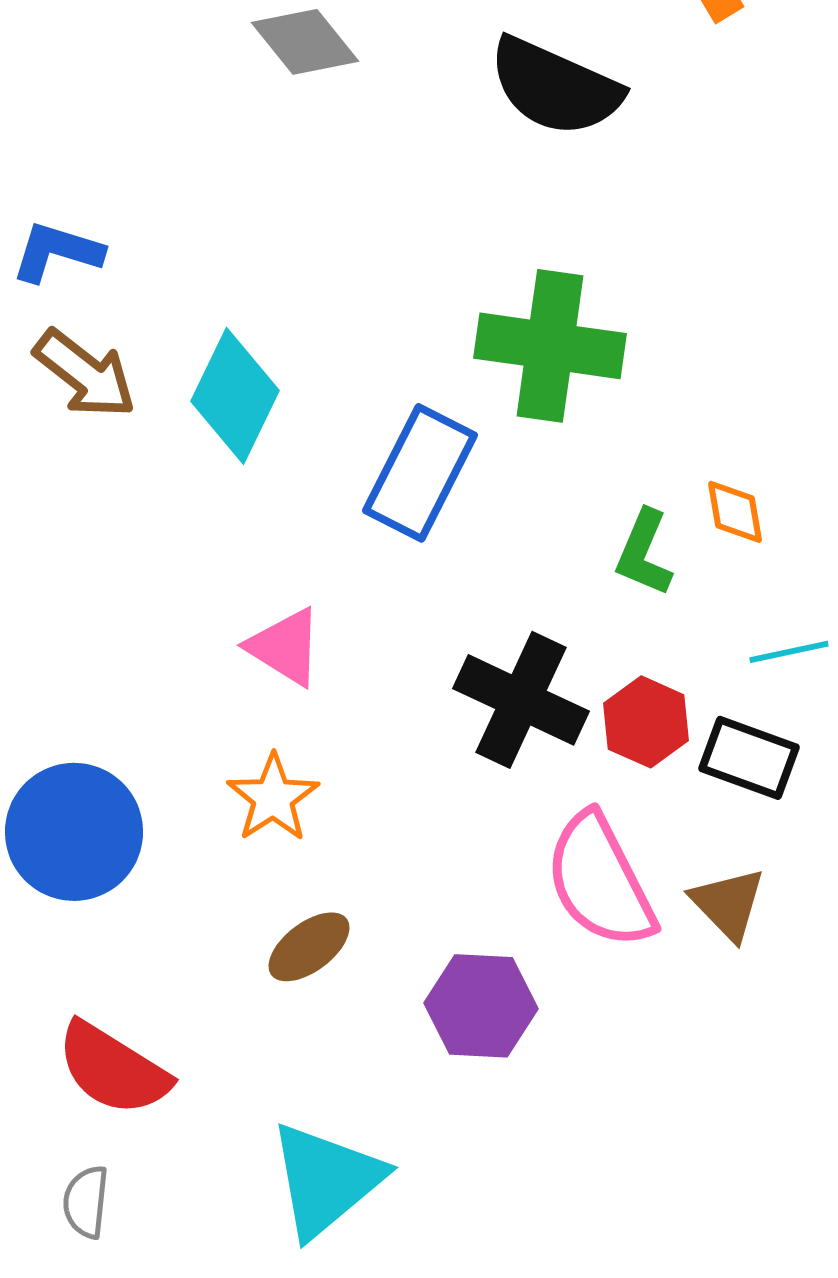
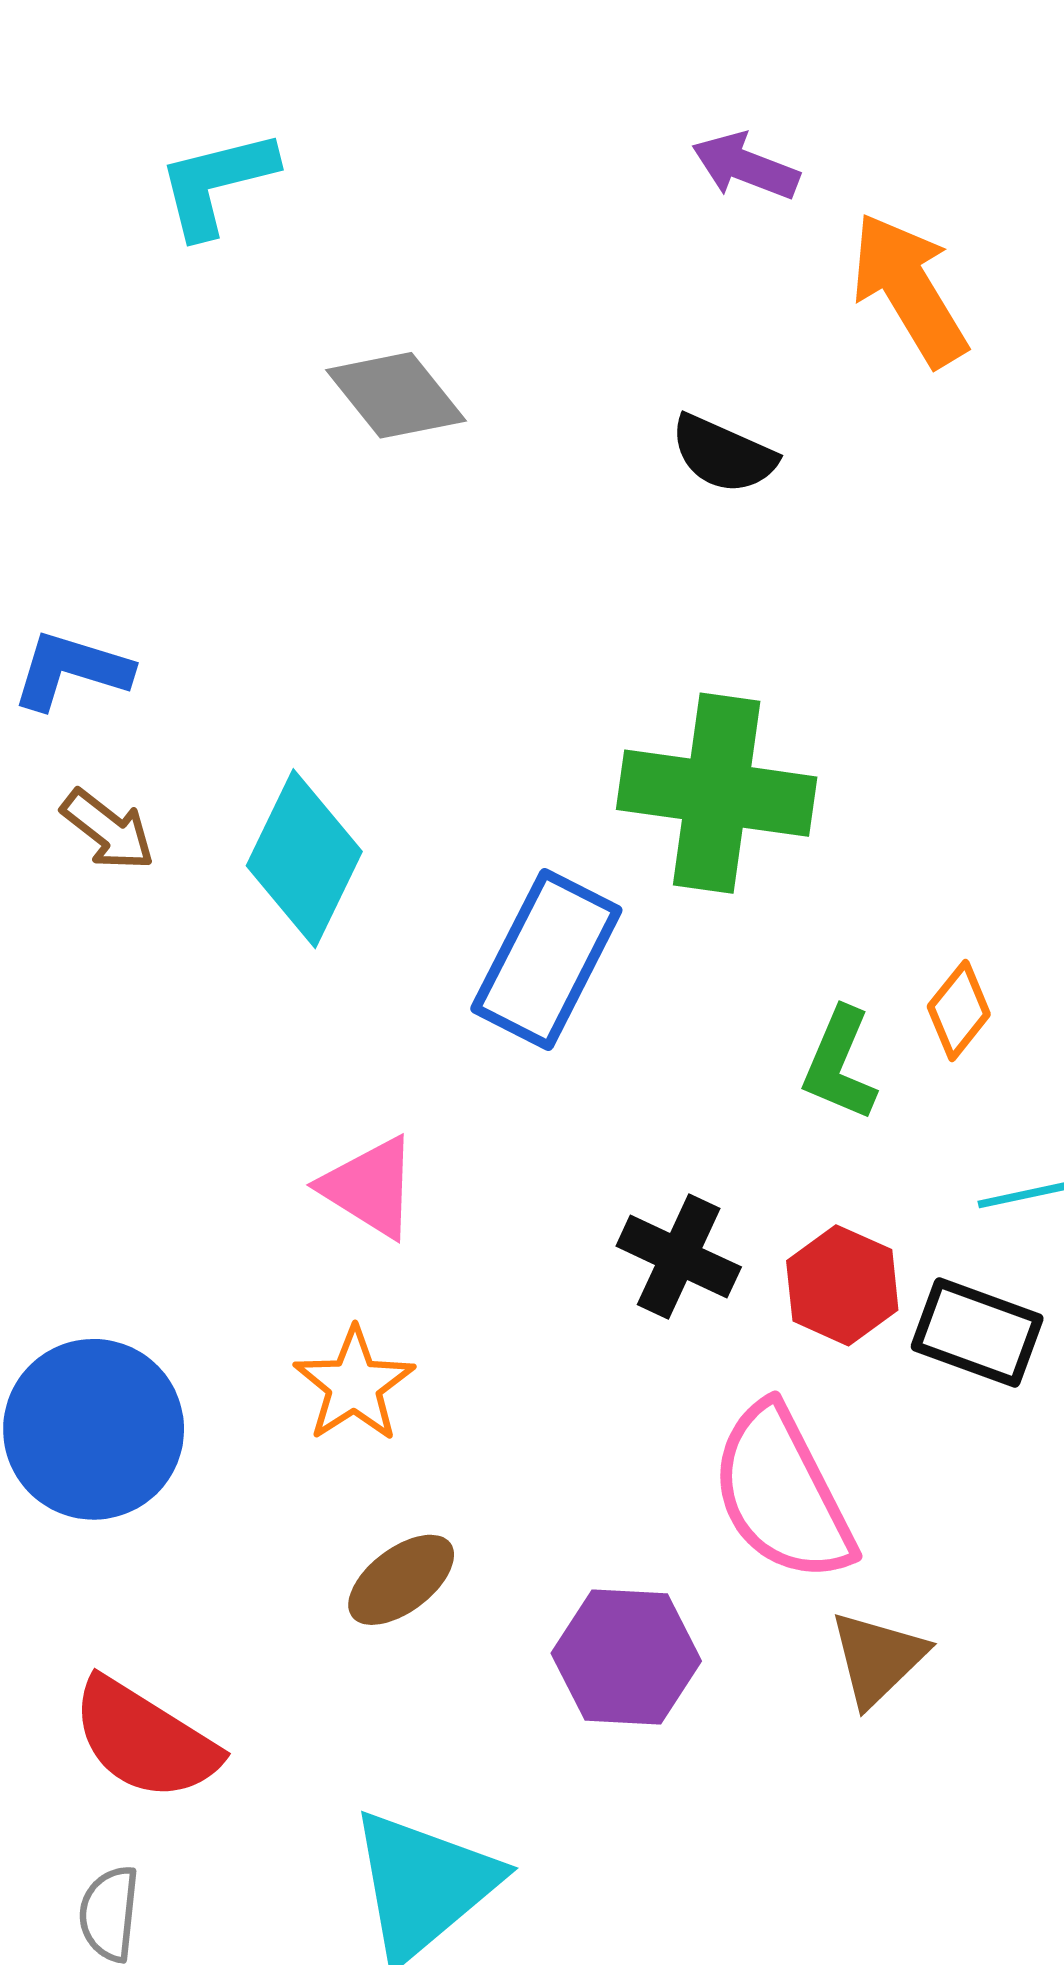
black semicircle: (555, 87) -> (723, 454), size x0.6
brown arrow: (85, 374) -> (108, 830), size x0.7
orange diamond: (735, 512) -> (959, 1010), turned 48
black cross: (521, 700) -> (679, 1257), size x0.7
brown triangle: (728, 904) -> (878, 1658), moved, turned 30

